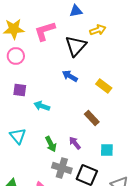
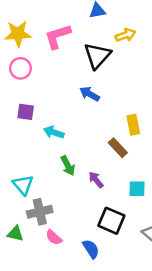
yellow rectangle: (104, 86) -> (133, 125), moved, turned 42
cyan triangle: (18, 136) -> (23, 185), moved
green arrow: (51, 144) -> (68, 166), moved
gray cross: (62, 168) -> (40, 212), moved, turned -30

